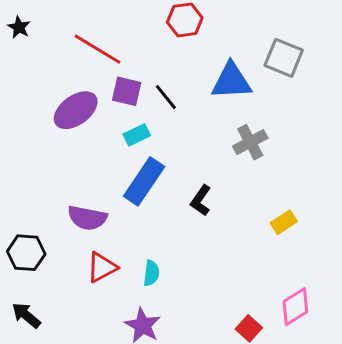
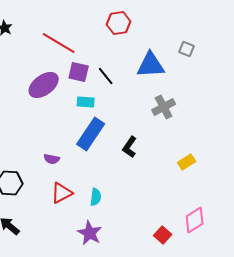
gray square: (284, 58) -> (187, 49), size x0.6
cyan rectangle: (137, 135) -> (86, 102), turned 30
purple semicircle: (87, 218) -> (52, 159), size x0.6

